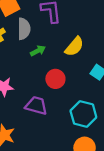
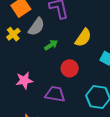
gray semicircle: (24, 29) -> (36, 27), turned 42

